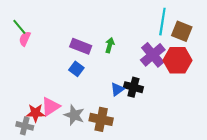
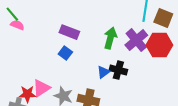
pink semicircle: (25, 39) -> (17, 25), turned 88
green arrow: (110, 45) -> (110, 38), moved, size x1.5

